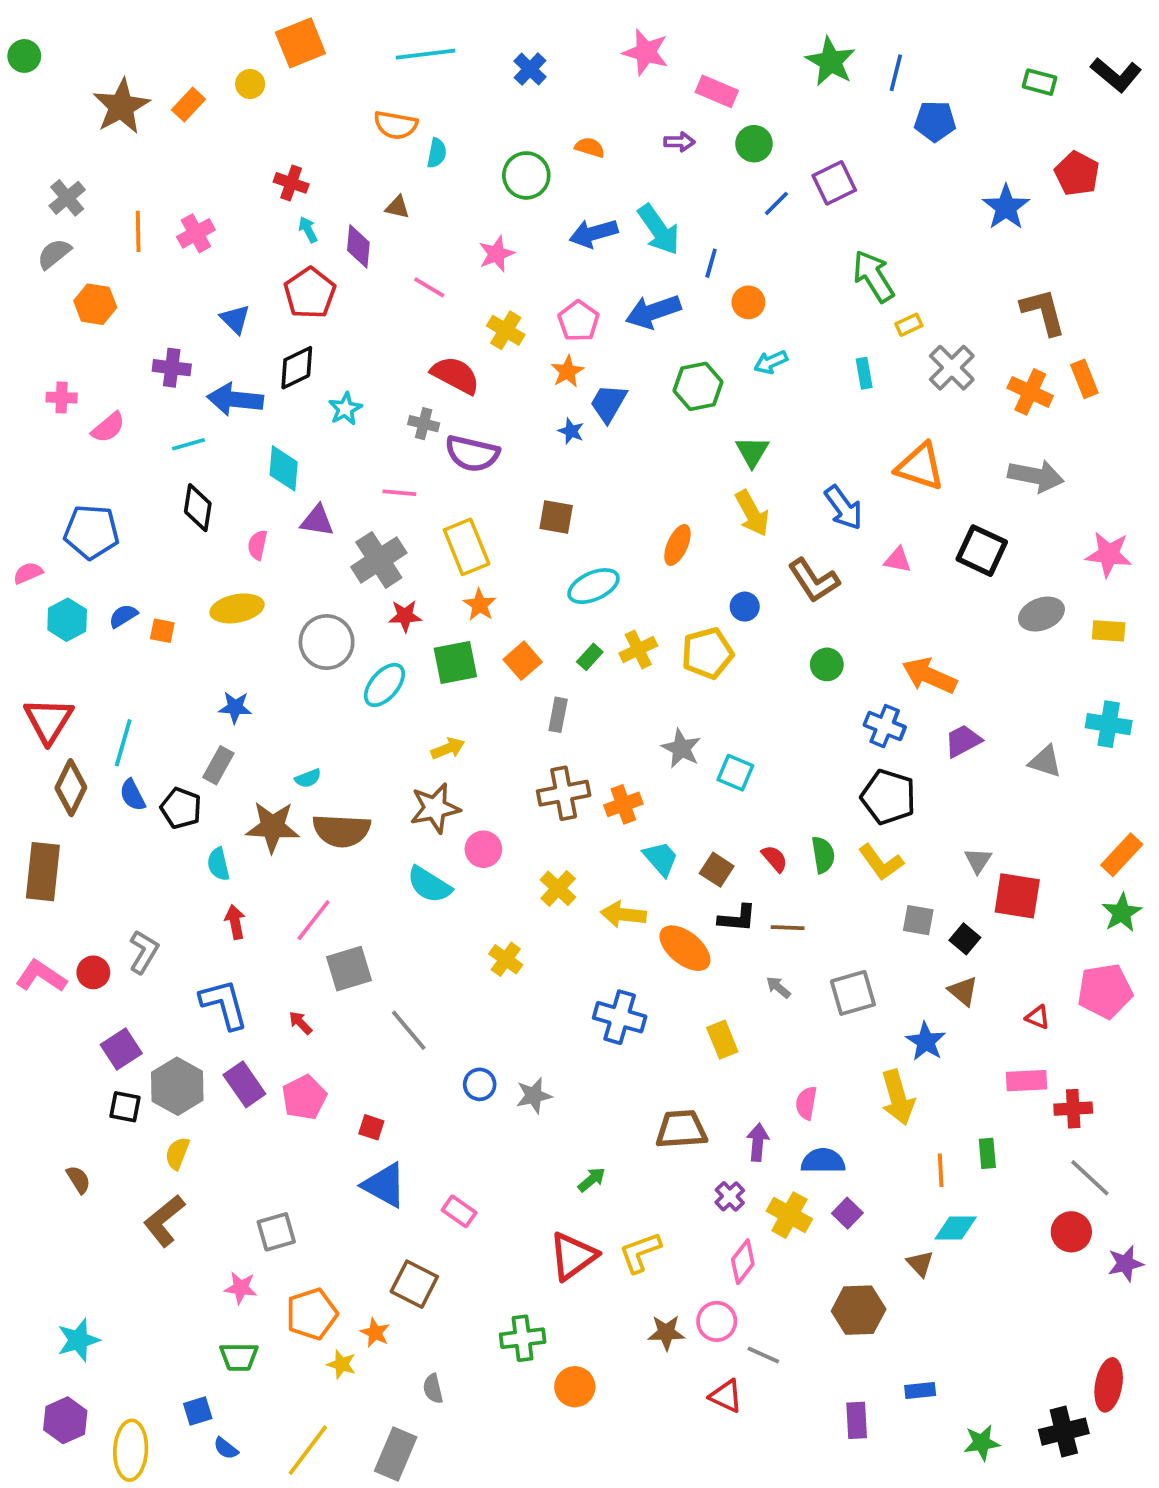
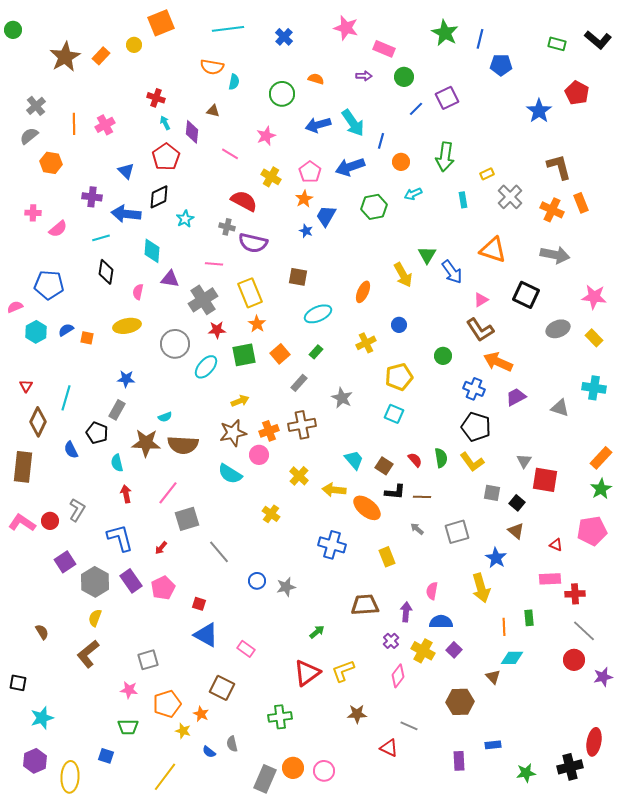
green arrow: (873, 276) -> (445, 157), moved, turned -140
green triangle: (752, 452) -> (427, 255), moved
pink triangle: (898, 560) -> (481, 300), turned -42
brown L-shape: (814, 580) -> (480, 330), moved
yellow rectangle: (1109, 631) -> (594, 338), turned 42
yellow cross: (638, 650) -> (366, 343), moved
yellow pentagon: (707, 653) -> (399, 377), moved
gray rectangle: (558, 715) -> (299, 383), turned 30
red triangle: (49, 720) -> (26, 386), size x0.5
gray star: (681, 748) -> (342, 398), moved
blue semicircle: (132, 795) -> (71, 450), moved
orange cross: (623, 804) -> (269, 431), moved
red arrow: (300, 1023) -> (161, 548), turned -96
black square: (125, 1107) -> (18, 683), moved
pink circle: (717, 1321) -> (324, 771), moved
orange circle: (575, 1387) -> (293, 768), moved
blue square: (198, 1411) -> (106, 756), turned 35
blue semicircle: (226, 1448) -> (209, 752), moved
gray rectangle: (396, 1454) -> (265, 779), moved

